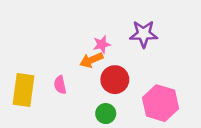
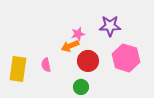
pink hexagon: (161, 103) -> (126, 58), moved

